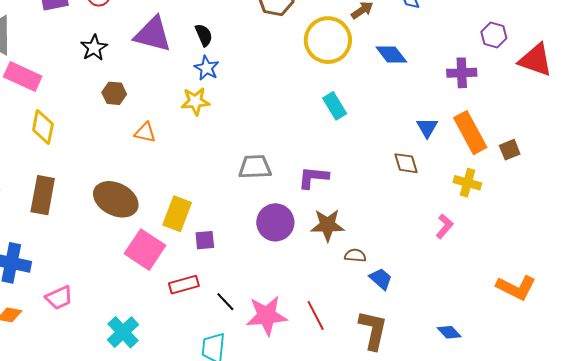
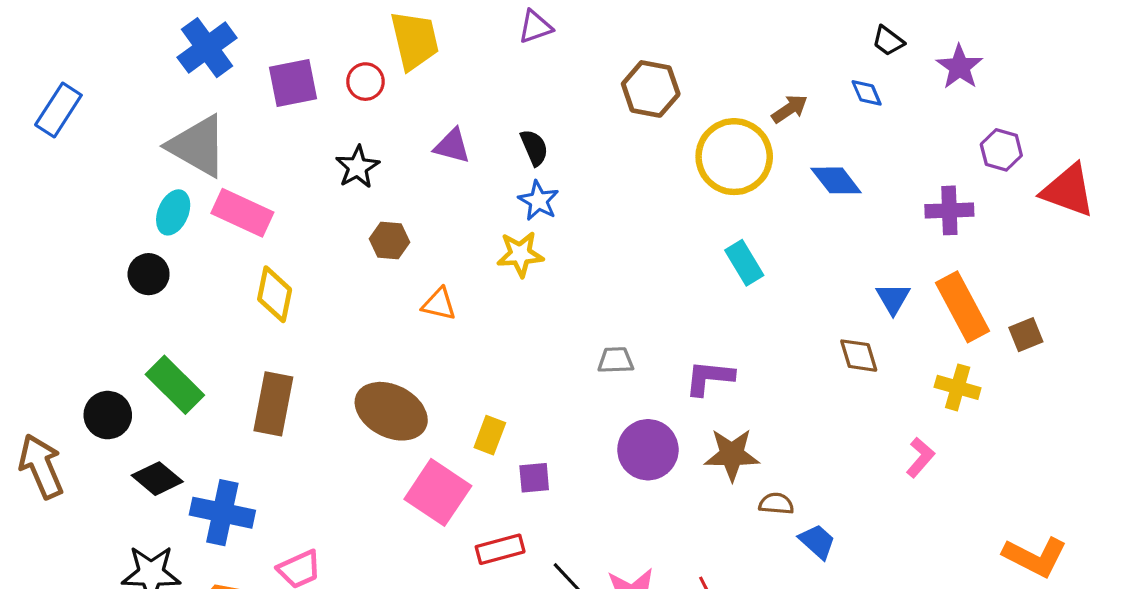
purple triangle: (153, 34) -> (452, 146), size x0.6
gray trapezoid: (255, 167) -> (616, 360), size x0.7
yellow rectangle: (177, 214) -> (490, 435), size x0.7

